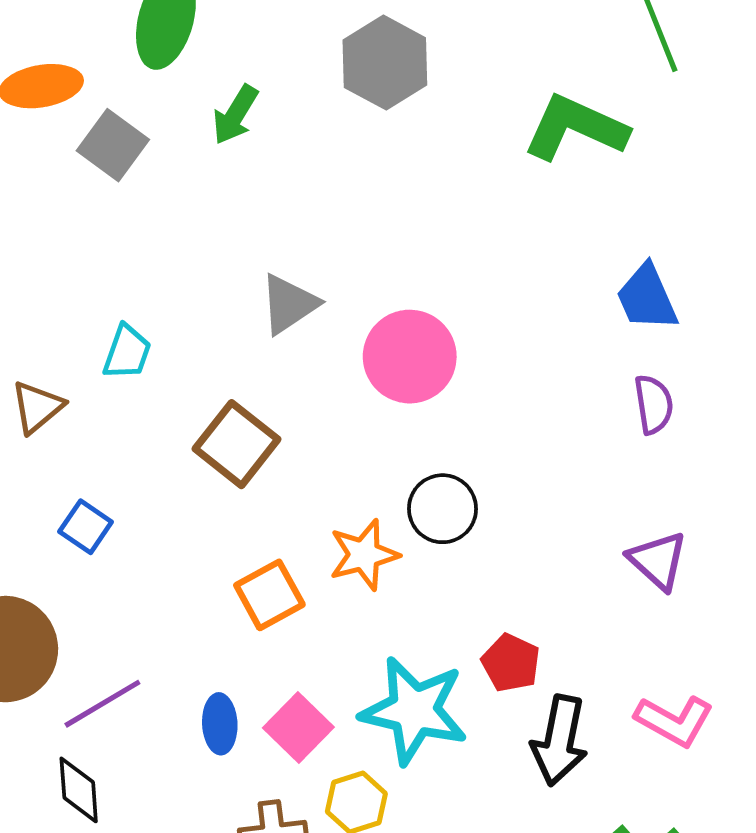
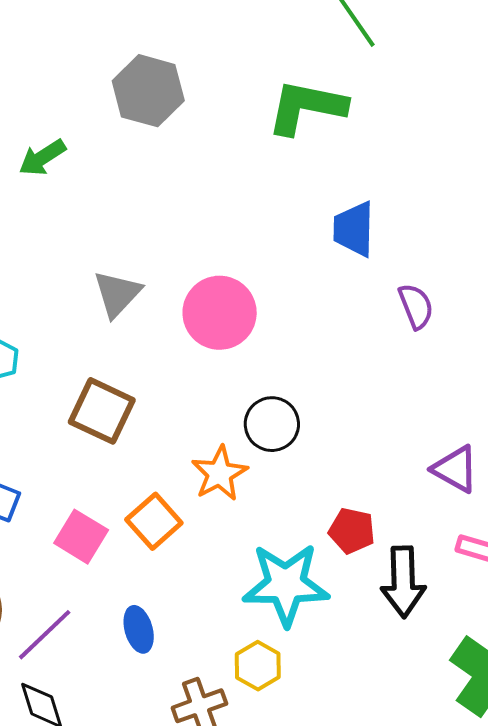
green arrow: (235, 115) -> (42, 158), turned 39
blue trapezoid: (647, 298) -> (354, 229), moved, turned 38
purple triangle: (658, 561) -> (455, 469), moved
pink square: (298, 727) -> (81, 537), moved

